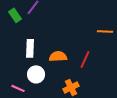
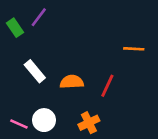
white rectangle: (30, 48) -> (35, 71), turned -42
white circle: (36, 74) -> (44, 120), moved

